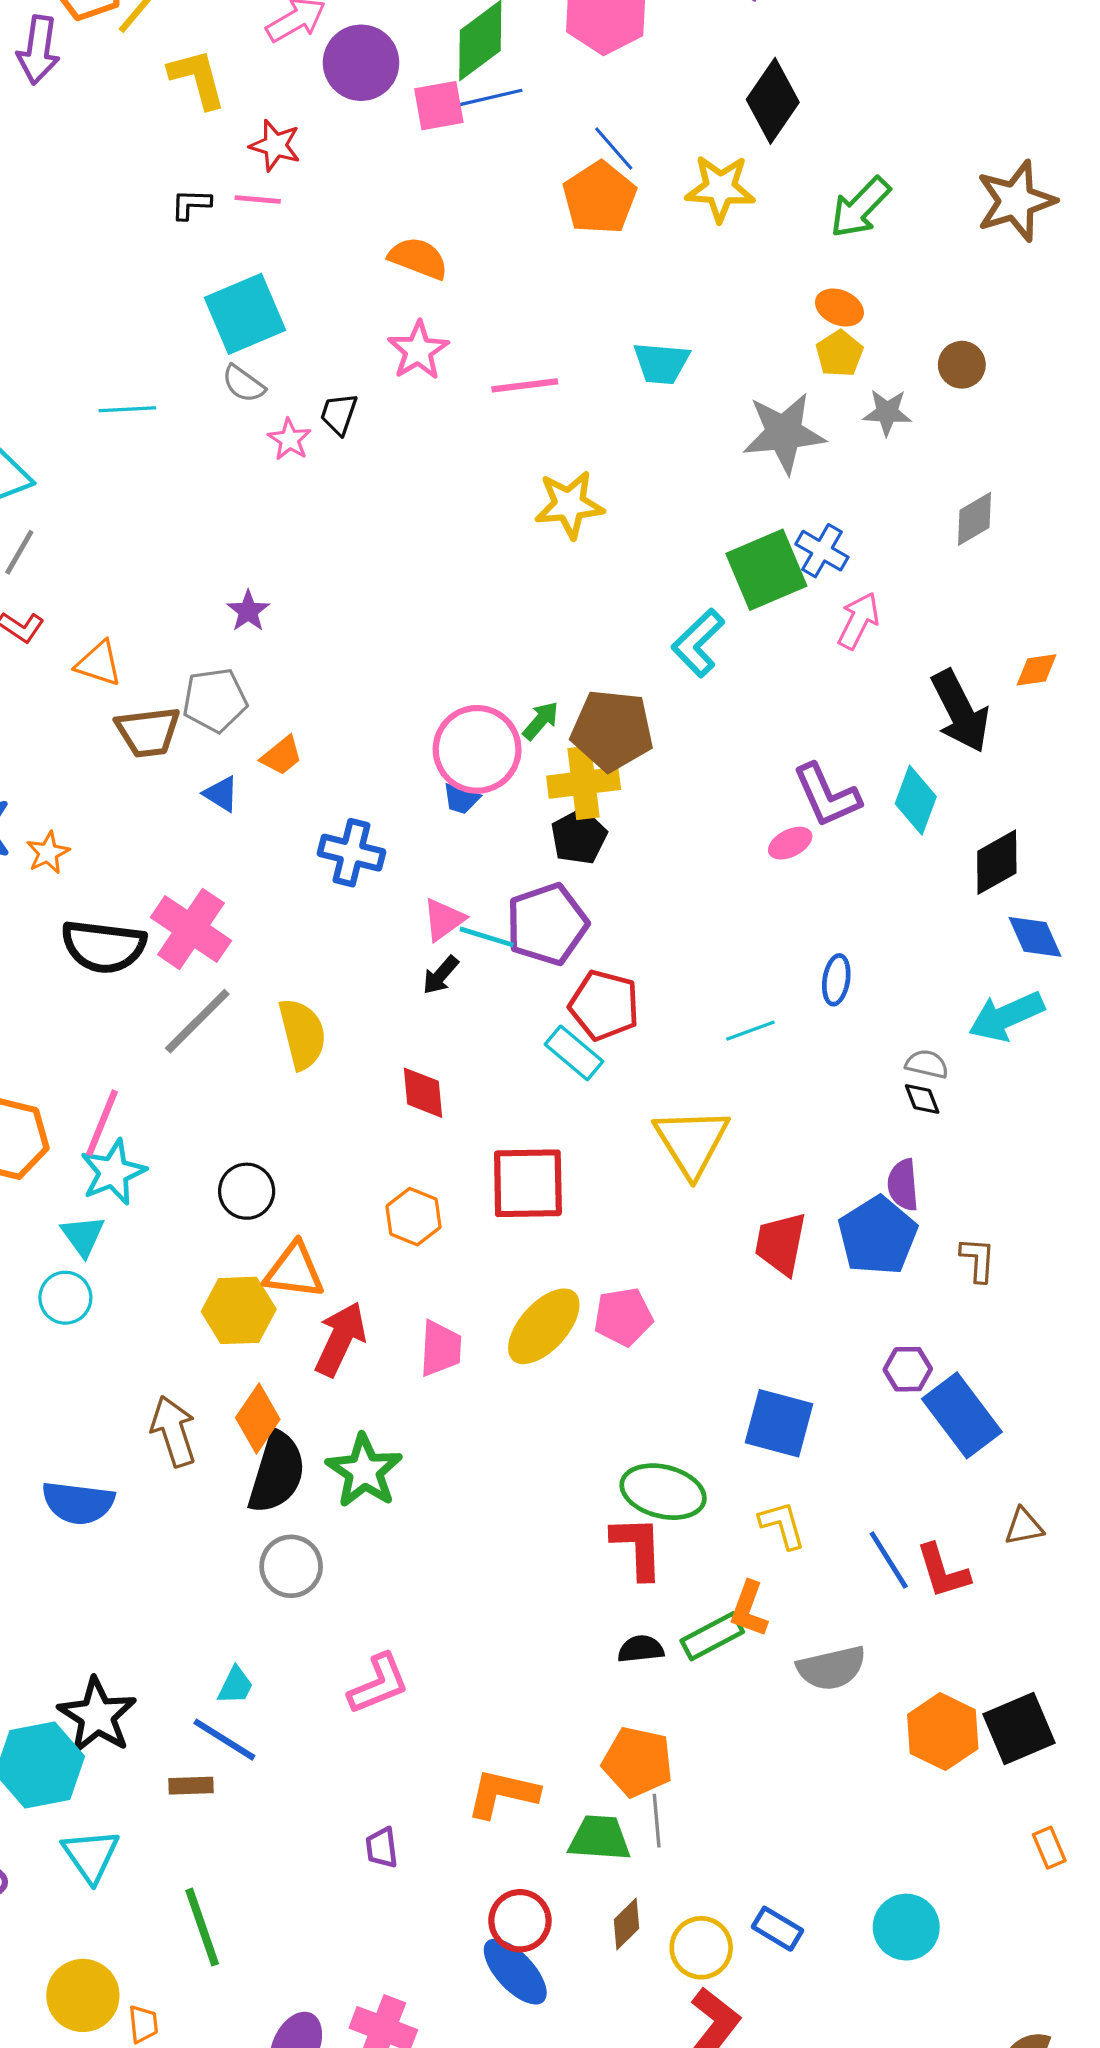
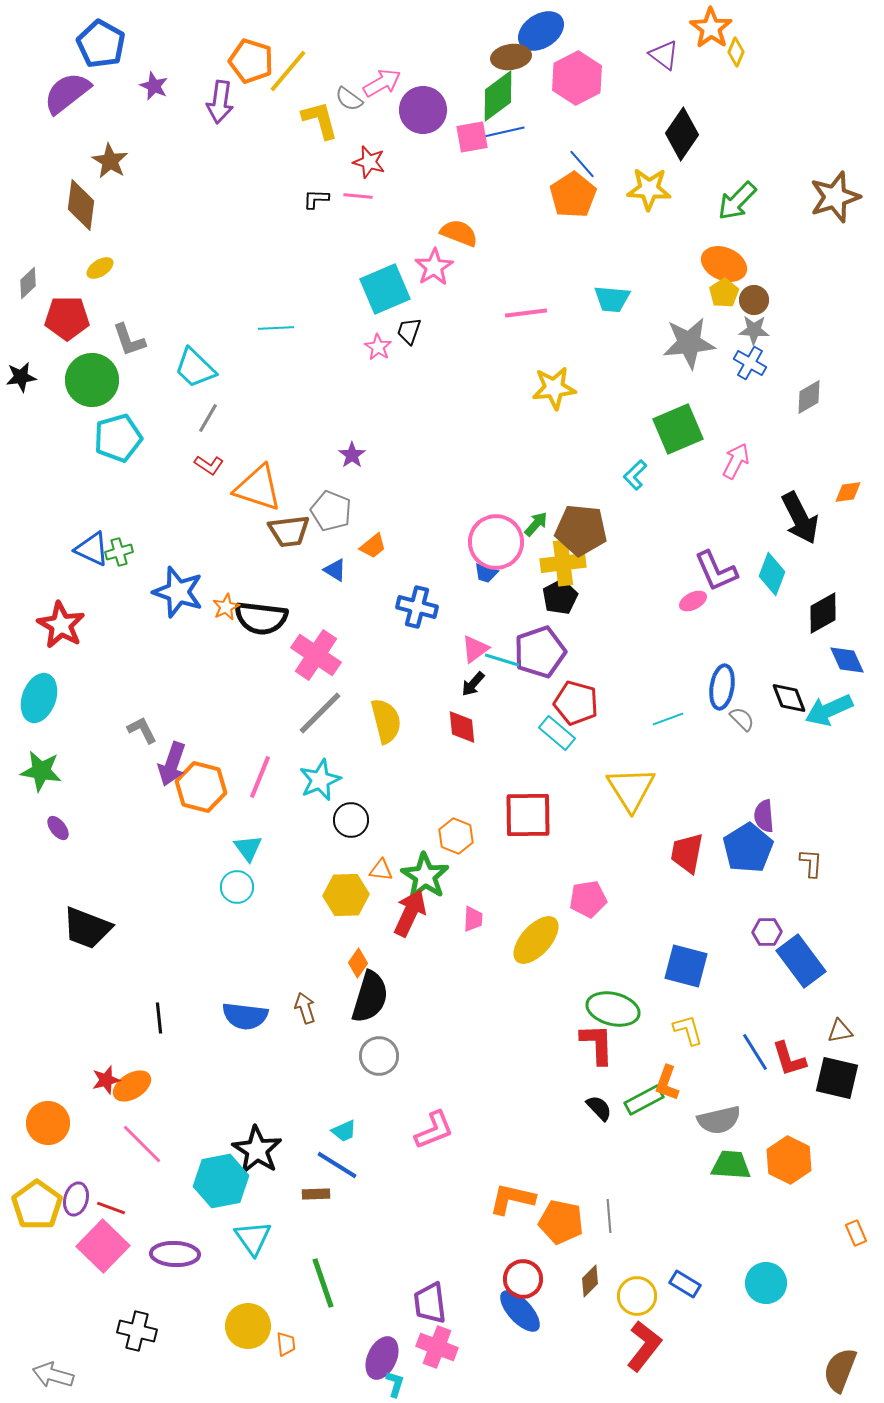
orange ellipse: (839, 307) -> (724, 264), size x1.5
cyan square: (245, 314) -> (385, 289), moved
pink star: (418, 350) -> (434, 267), moved
brown circle: (962, 365) -> (754, 300), moved
gray semicircle: (243, 384) -> (349, 99), moved
blue cross: (822, 551) -> (750, 363), moved
cyan L-shape: (698, 643) -> (635, 475), size x0.7
orange triangle: (99, 664) -> (258, 488), size x1.6
gray pentagon: (215, 700) -> (331, 511), turned 30
black semicircle: (104, 946) -> (261, 618), moved
blue ellipse: (836, 980) -> (722, 687), size x1.4
gray semicircle: (927, 1064) -> (742, 719), moved, turned 32
red diamond: (423, 1093) -> (462, 727), moved
black diamond: (922, 1099) -> (789, 698), moved, size x1.5
cyan star: (113, 1172) -> (320, 780), moved
orange triangle: (294, 1271) -> (381, 870), size x0.6
yellow ellipse: (544, 1326) -> (536, 940), moved
pink trapezoid: (441, 1349) -> (473, 919), size x0.7
orange diamond: (258, 1418) -> (358, 963), size x0.7
brown arrow: (173, 1431) -> (305, 1008), moved, size x0.7
green star: (364, 1471) -> (425, 876), moved
black semicircle: (641, 1649) -> (599, 1108), turned 52
cyan trapezoid: (235, 1686) -> (344, 1131), turned 40
black square: (1019, 1728) -> (837, 1078), moved, turned 36
orange pentagon: (638, 1762) -> (561, 1222), moved
green trapezoid: (599, 1838) -> (731, 1165), moved
purple trapezoid: (382, 1848) -> (430, 1303), moved, size x1.6

